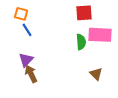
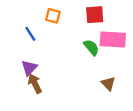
orange square: (21, 14) -> (53, 16), moved
green semicircle: (81, 42) -> (91, 47), turned -35

